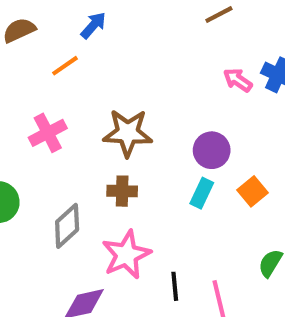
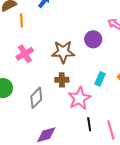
orange line: (65, 66) -> (22, 20), moved, turned -56
purple circle: (212, 150) -> (93, 39), moved
pink star: (126, 255) -> (79, 98), moved

